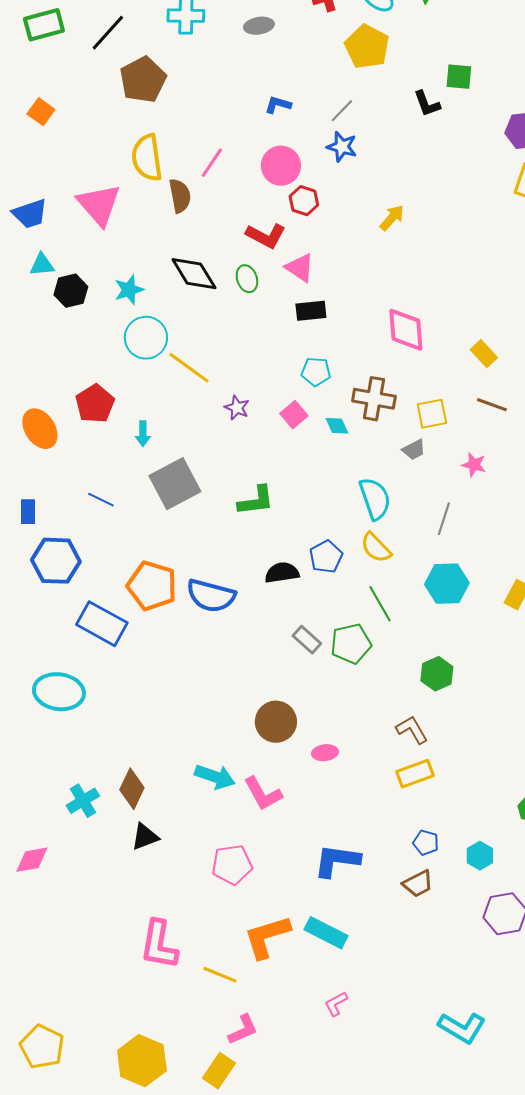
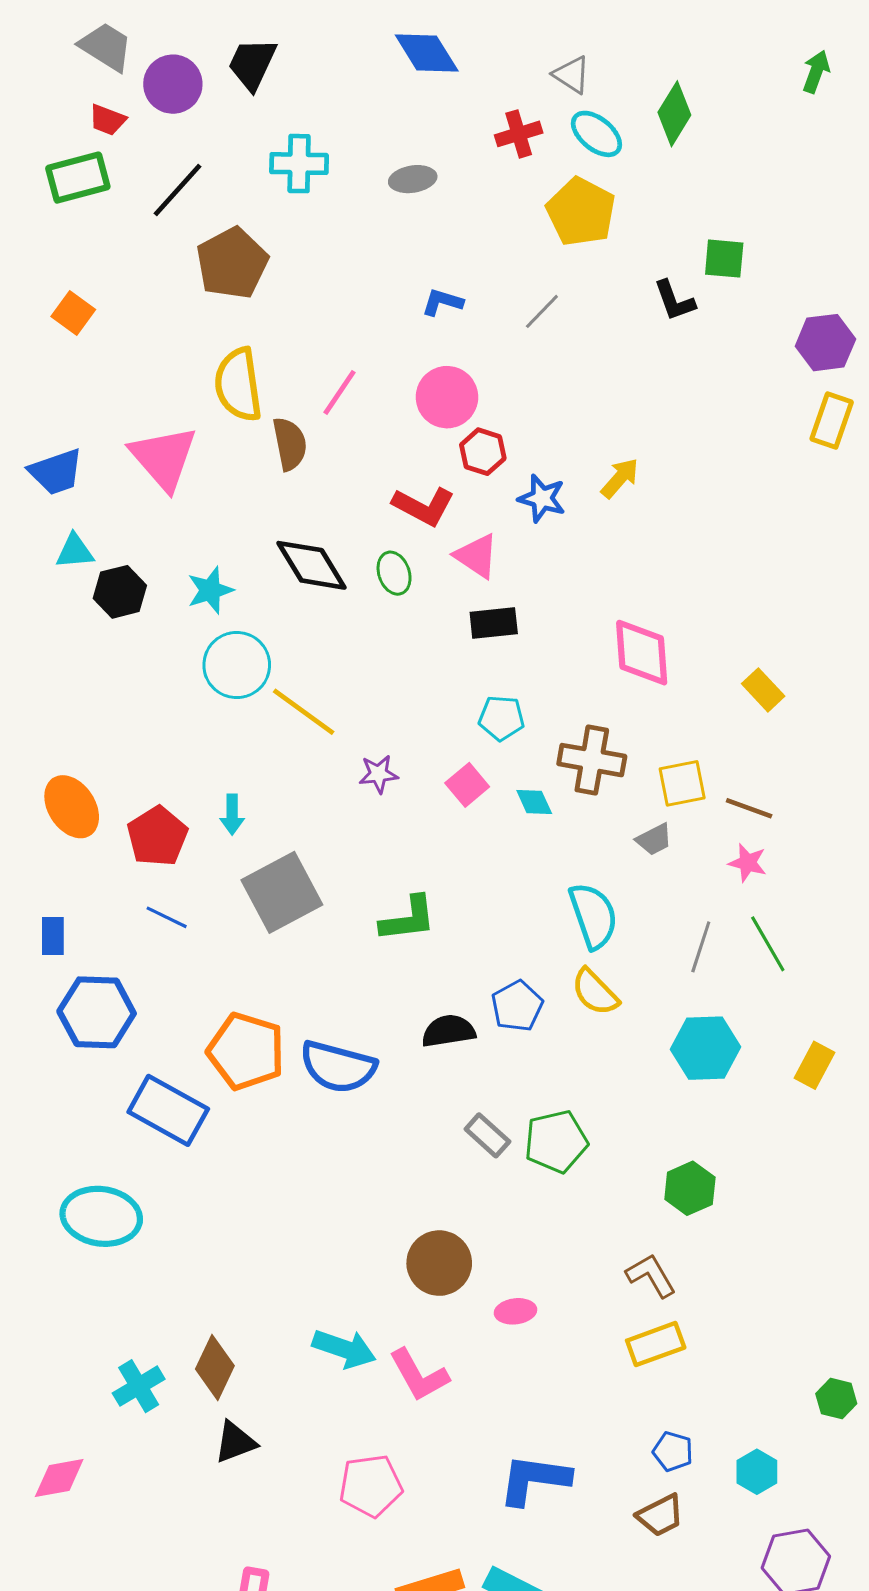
blue star: (342, 147) -> (542, 498), moved
red pentagon: (95, 404) -> (157, 836), moved
brown line: (492, 405) -> (749, 808), moved
purple star: (237, 408) -> (378, 774), turned -30
green line: (380, 604) -> (768, 944), moved

